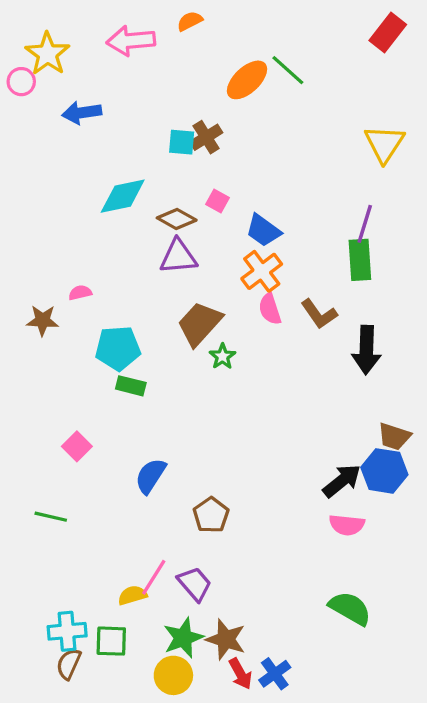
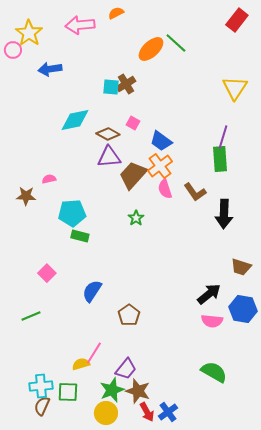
brown trapezoid: (200, 324) -> (133, 175), moved
blue hexagon: (384, 471) -> (243, 309), moved
green line: (51, 517) -> (31, 316), turned -36
purple trapezoid: (195, 584) -> (126, 369), moved, turned 80

